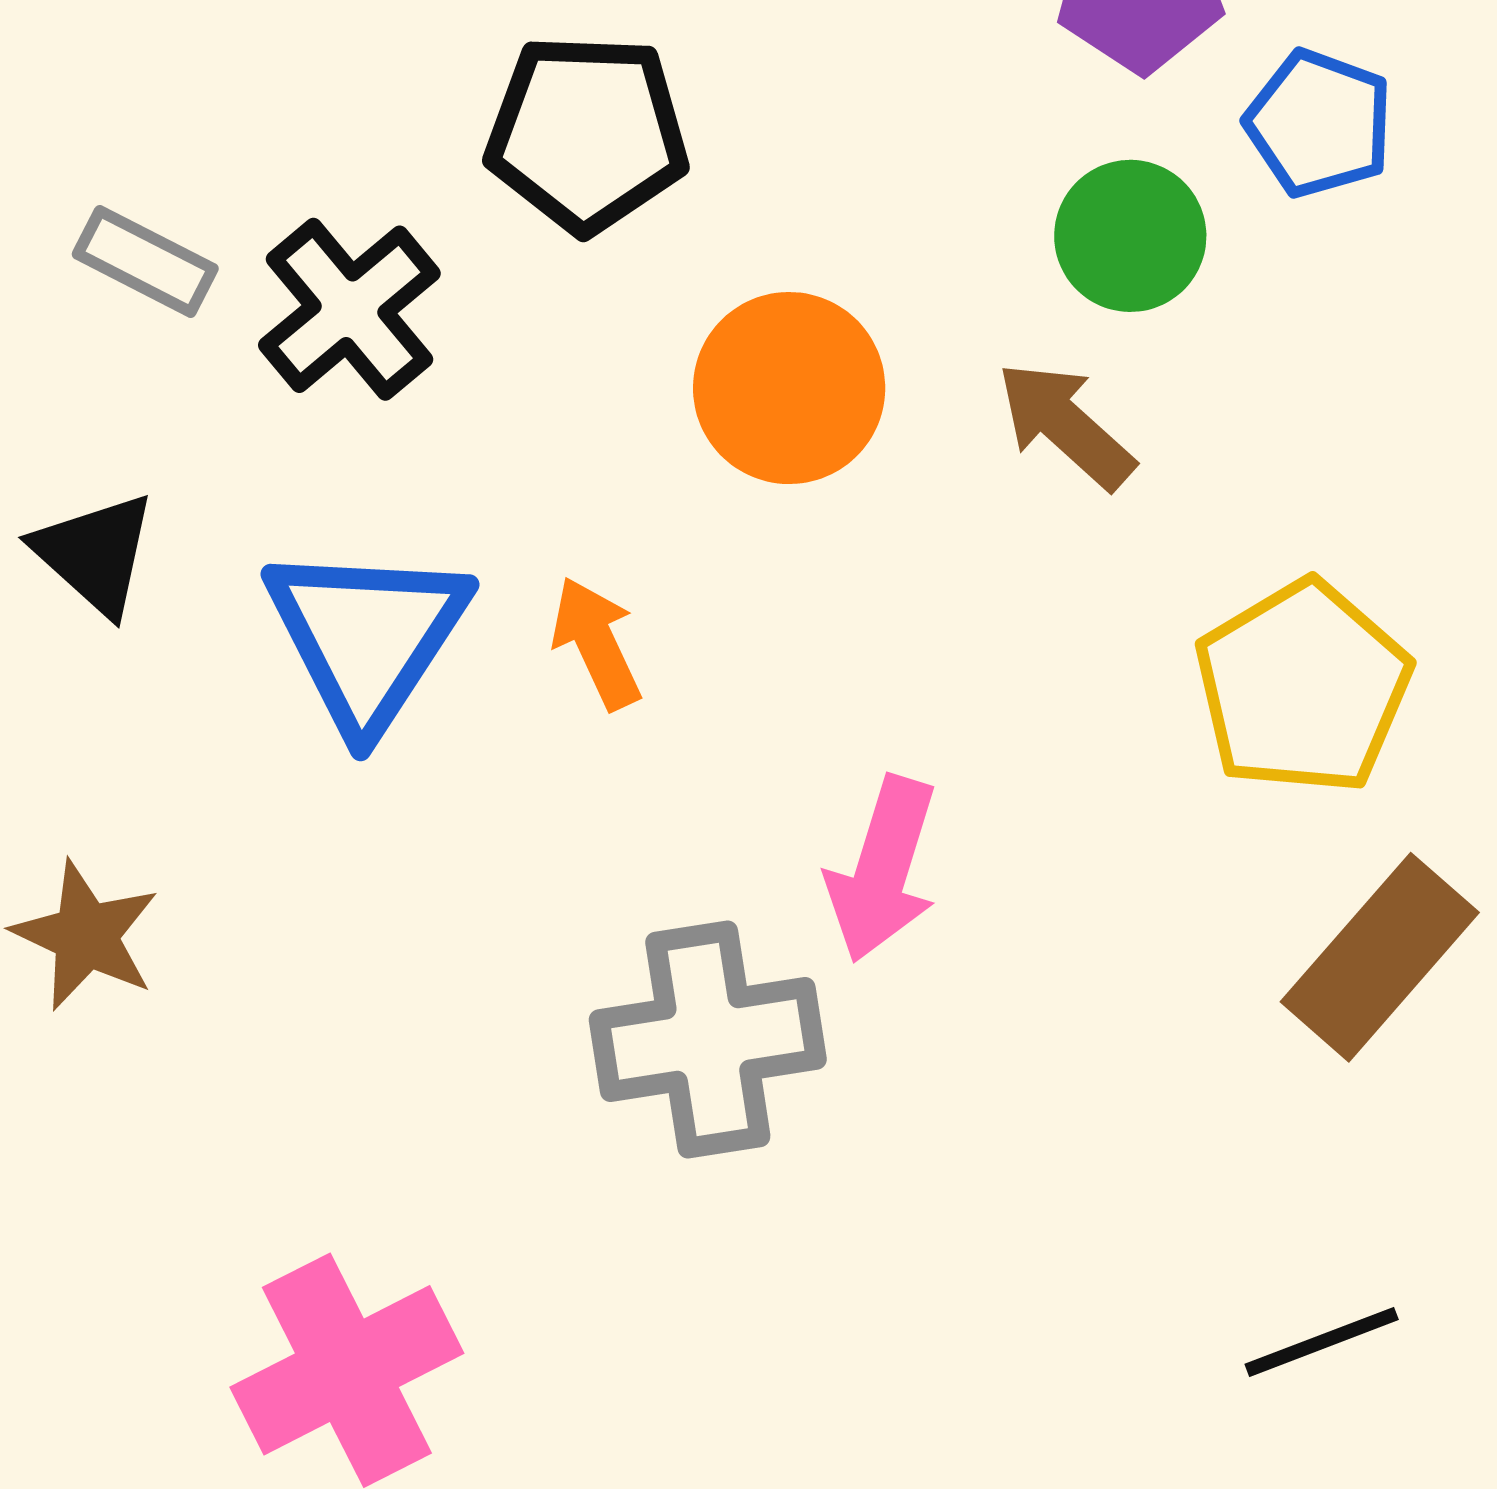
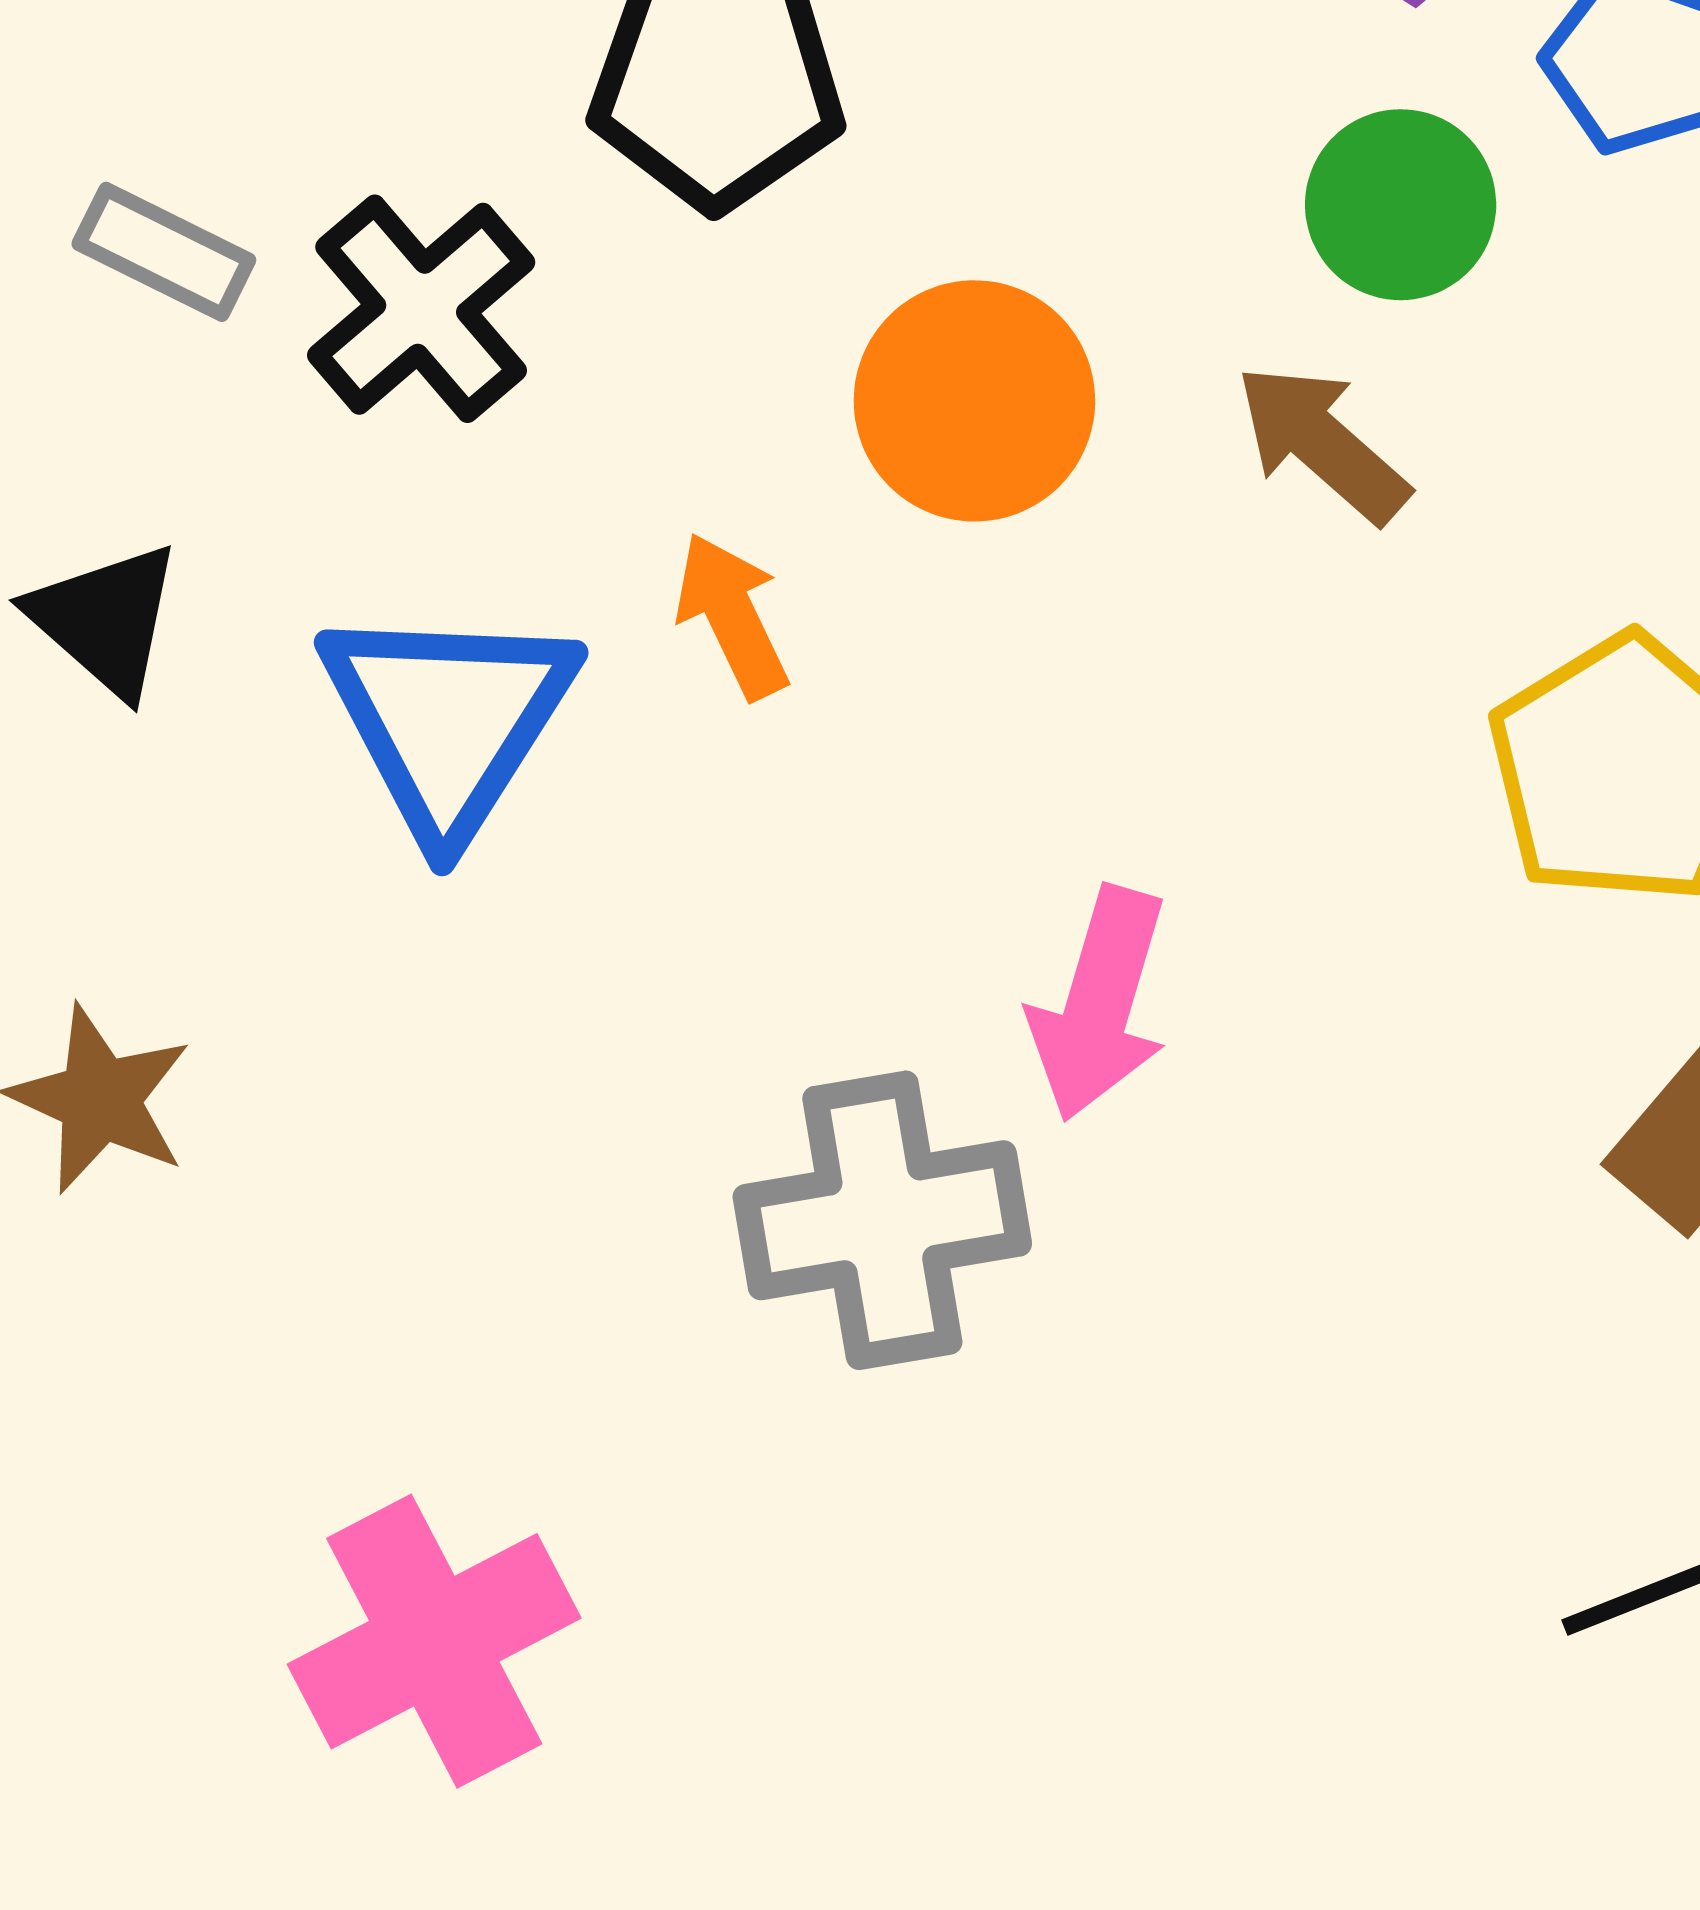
orange arrow: (596, 643) -> (732, 616), moved

